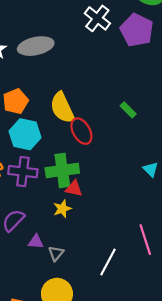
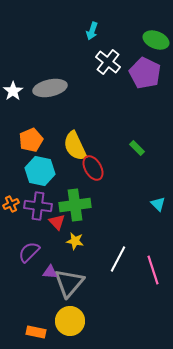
red triangle: (74, 189) -> (57, 222), moved, turned 36
yellow star: (62, 209) -> (75, 241), turned 30
gray triangle: (56, 253) -> (69, 283), size x2.0
white line: (108, 262) -> (118, 259), moved

